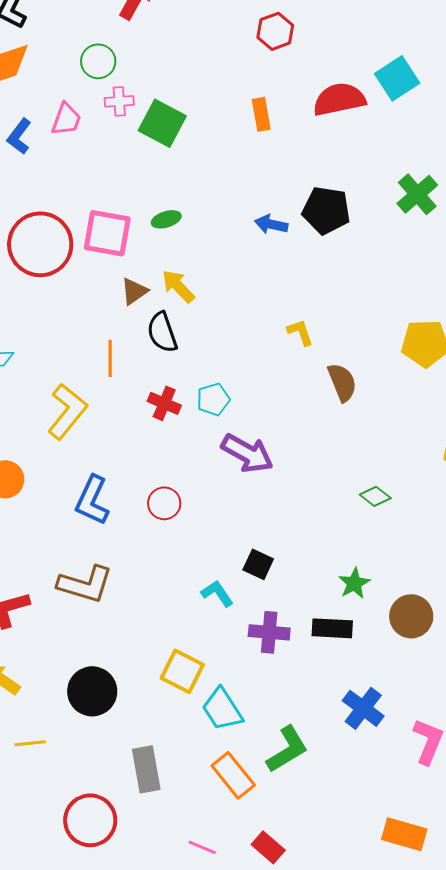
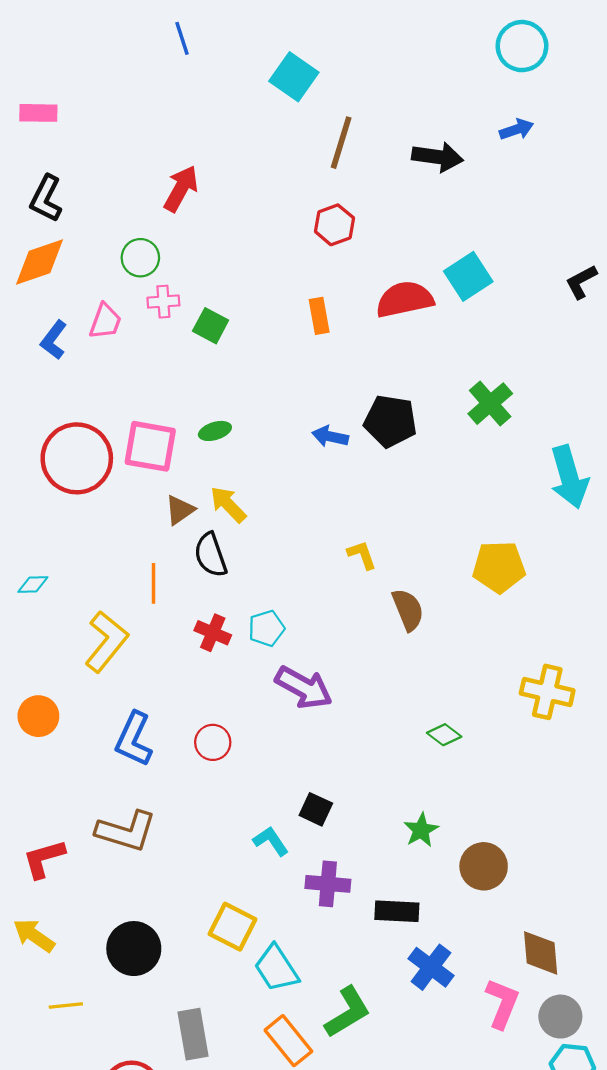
green square: (162, 123) -> (211, 326), size x0.7
black rectangle: (332, 628) -> (397, 911), moved

